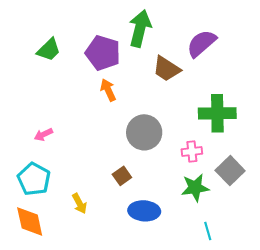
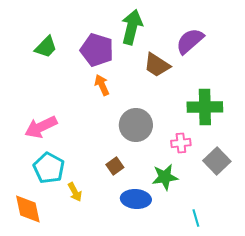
pink arrow: (43, 135) -> (41, 127), size x1.8
cyan pentagon: (34, 179) -> (49, 168), moved
green star: (195, 188) -> (165, 177), moved

